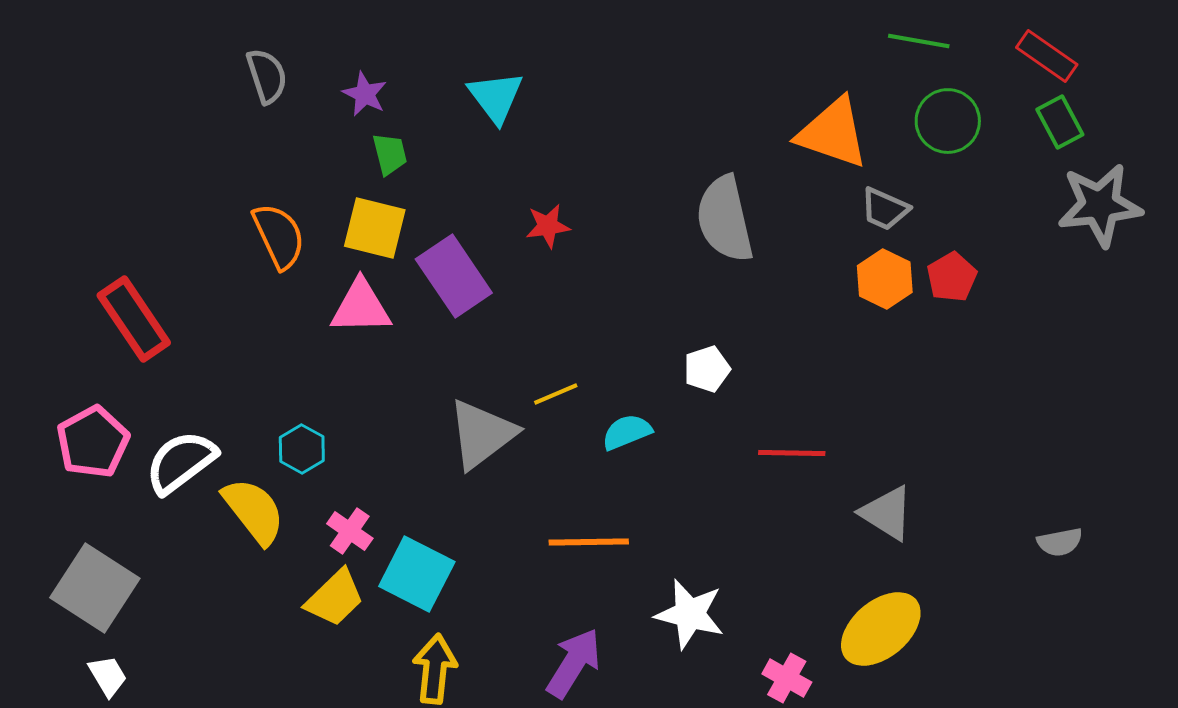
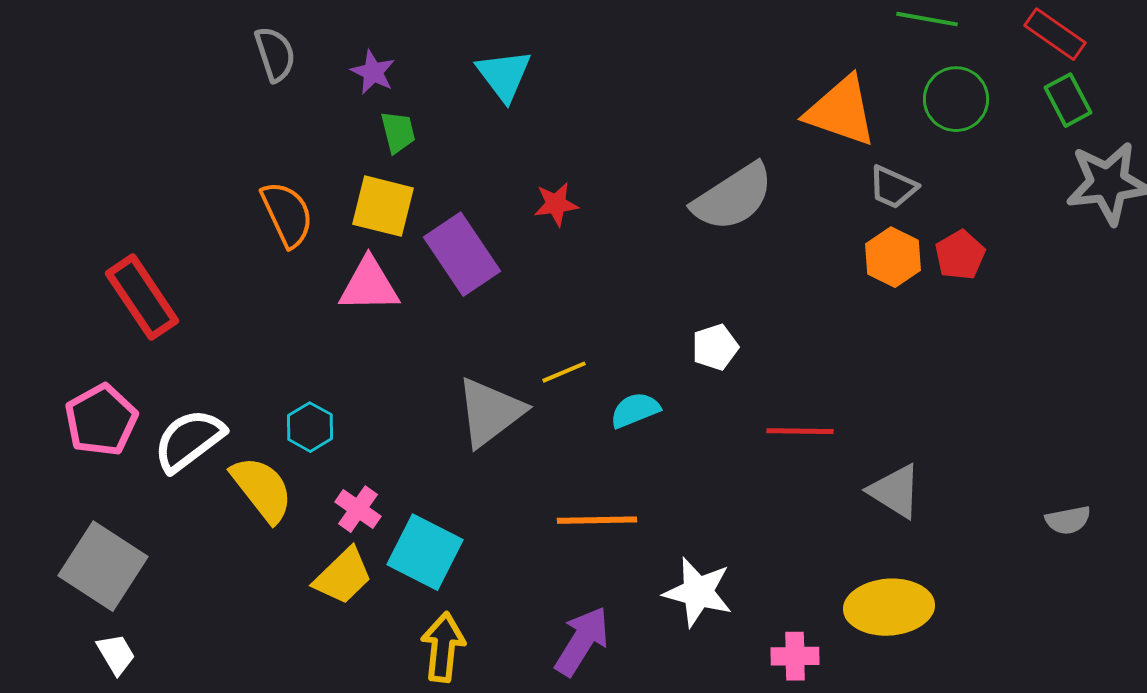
gray semicircle: (725, 219) -> (733, 197), turned -110
yellow ellipse: (881, 629) -> (889, 607), turned 36
pink cross: (787, 678) -> (795, 656), turned -30

